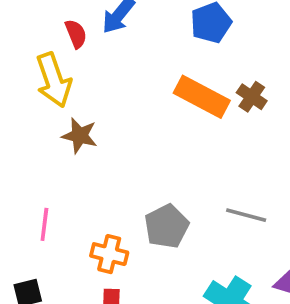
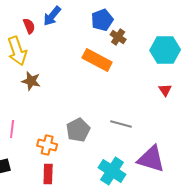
brown cross: (252, 97) -> (118, 37), moved

